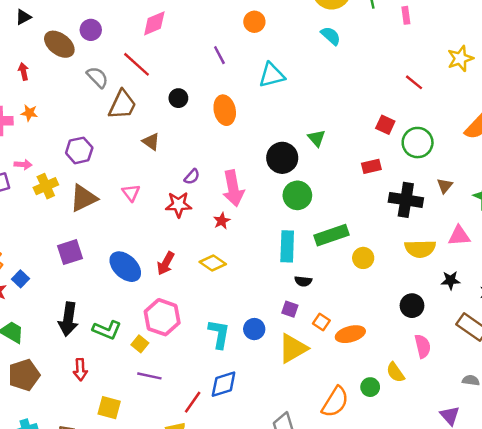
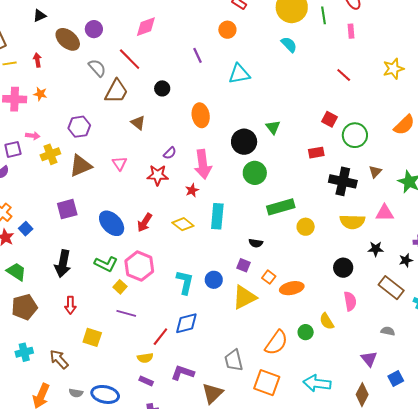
red line: (414, 82) -> (344, 75), moved
orange ellipse: (225, 110) -> (201, 115), moved
cyan rectangle: (287, 246) -> (217, 216), moved
green L-shape: (107, 330) -> (106, 264), moved

